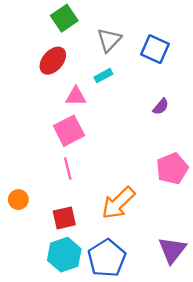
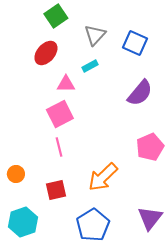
purple semicircle: (161, 107) -> (140, 93), size x1.8
cyan hexagon: (64, 255) -> (23, 222), moved

